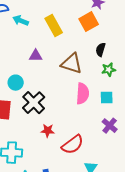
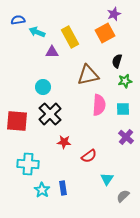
purple triangle: (36, 56) -> (52, 52), moved
brown triangle: (72, 64) -> (88, 75), turned -30
cyan circle: (16, 83) -> (43, 87), moved
red semicircle: (73, 145) -> (89, 156), size x0.7

